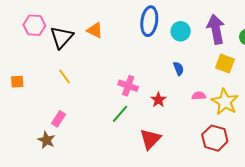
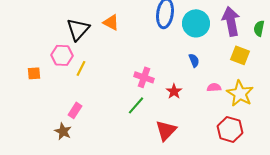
pink hexagon: (34, 25) -> (62, 55), moved
cyan circle: (181, 31) -> (196, 23), size x1.4
yellow line: (65, 77) -> (81, 68), turned 63

